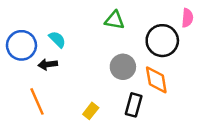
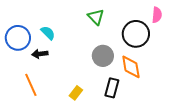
green triangle: (115, 20) -> (96, 17), turned 36

